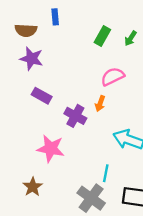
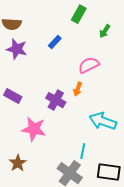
blue rectangle: (55, 17) -> (55, 42), moved, turned 48
green rectangle: (102, 36) -> (79, 14), moved
purple rectangle: (42, 96) -> (13, 96), moved

